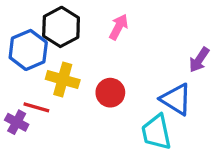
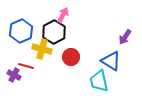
black hexagon: (61, 27) -> (54, 32), moved
pink arrow: (119, 27) -> (63, 15), moved

